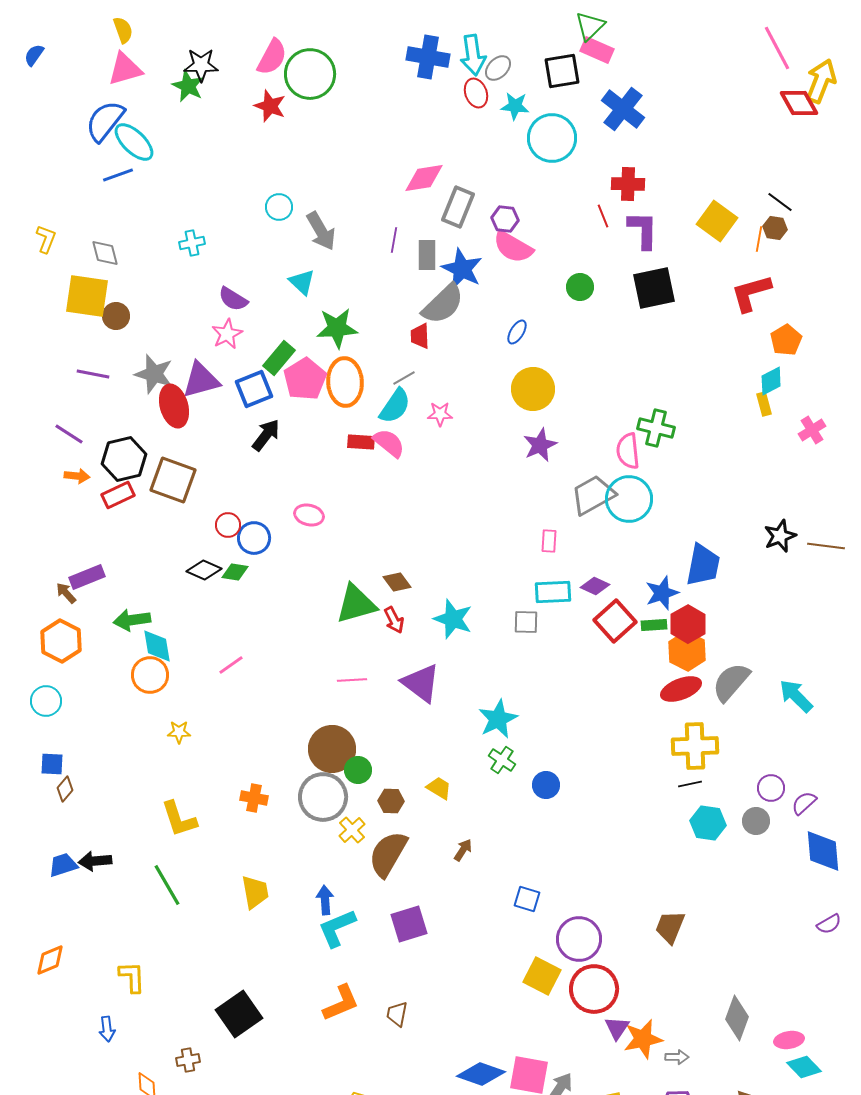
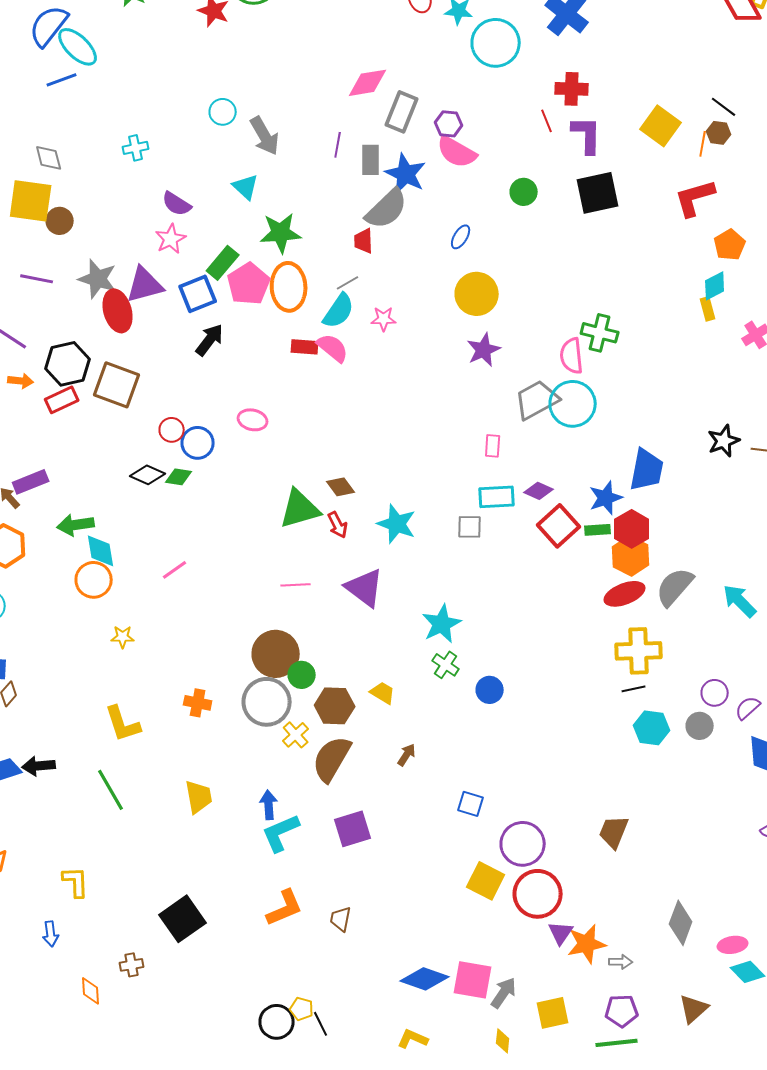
brown hexagon: (391, 801) -> (335, 706), size x1.5

